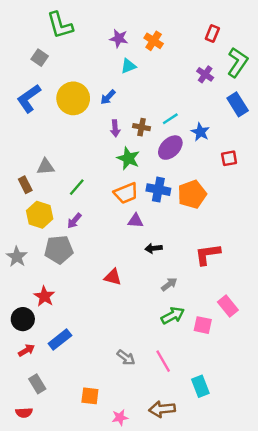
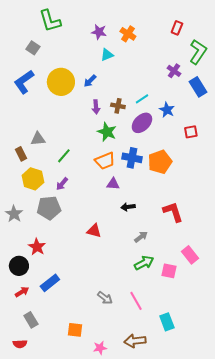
purple cross: (205, 74) -> (174, 71), moved
red L-shape: (208, 254) -> (173, 212), turned 80

